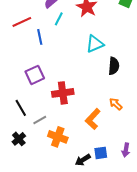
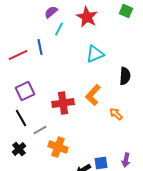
red line: (22, 22) -> (18, 55), moved
black semicircle: (114, 66) -> (125, 76), moved
purple square: (35, 75) -> (25, 91), moved
orange L-shape: (93, 119) -> (93, 95), moved

